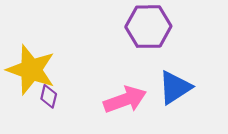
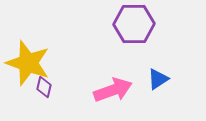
blue triangle: (175, 87) -> (158, 79), size x0.7

